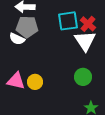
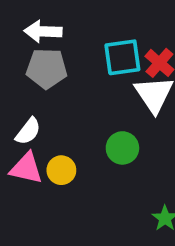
white semicircle: (17, 39) -> (28, 131), moved, turned -77
green circle: (83, 77) -> (122, 148), moved

